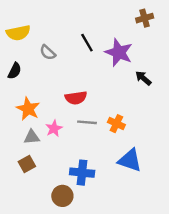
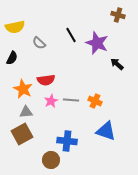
brown cross: (145, 18) -> (118, 15), turned 32
red semicircle: (76, 98) -> (46, 80), moved
pink star: (54, 128) -> (51, 101), moved
brown square: (27, 164) -> (22, 134), size x1.5

